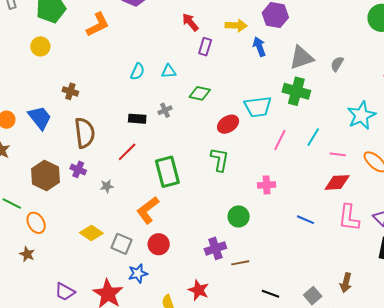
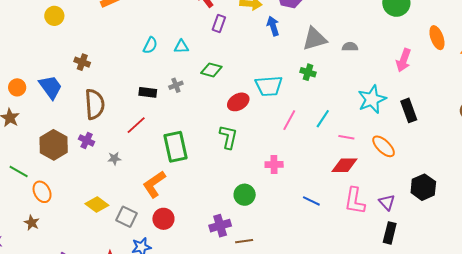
gray semicircle: (337, 64) -> (350, 47), turned 56
green cross: (296, 91) -> (308, 72), size x0.6

